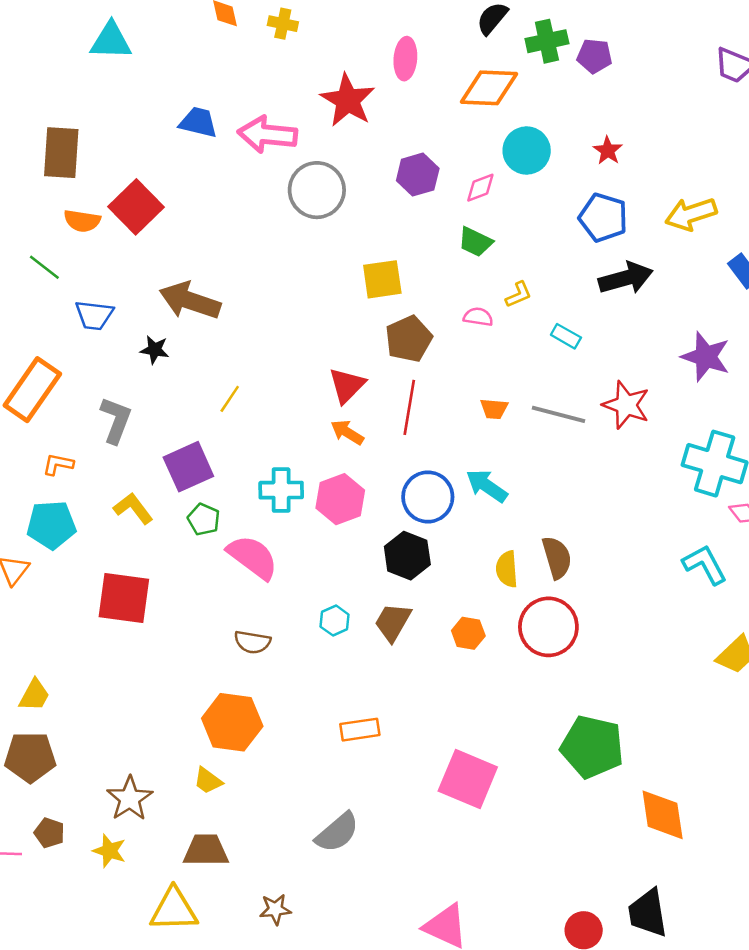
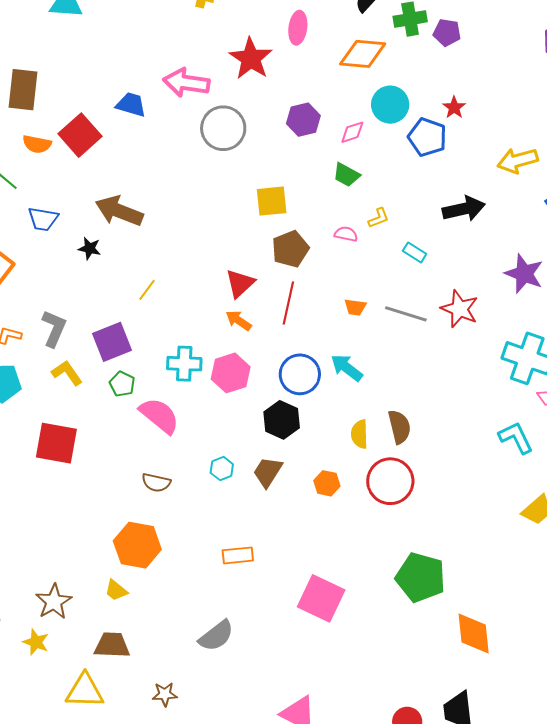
blue trapezoid: (198, 122) -> (131, 105), moved
blue pentagon: (603, 217) -> (427, 137), moved
gray L-shape: (116, 420) -> (54, 328), moved

